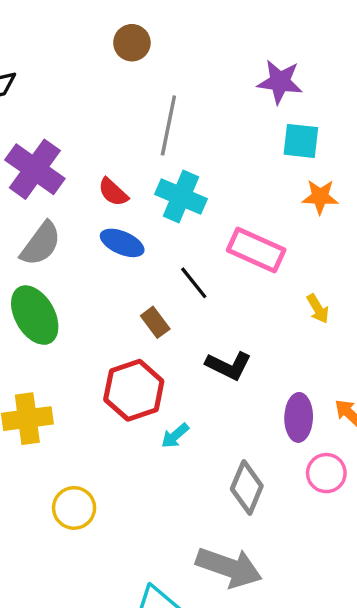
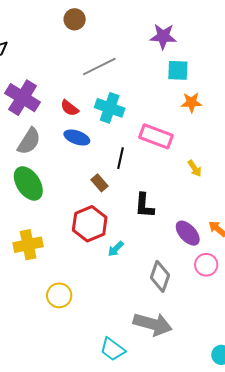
gray line: (168, 125) -> (99, 67), turned 56
black line: (194, 283) -> (121, 158), turned 55
black L-shape: (229, 366) -> (144, 205), turned 72
purple ellipse: (299, 417) -> (188, 233), turned -40

